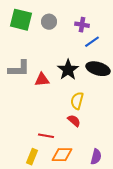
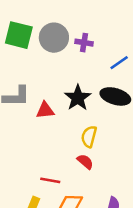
gray circle: (49, 22) -> (54, 38), size x1.5
purple cross: (82, 25) -> (84, 43), moved
blue line: (92, 42) -> (119, 63), moved

